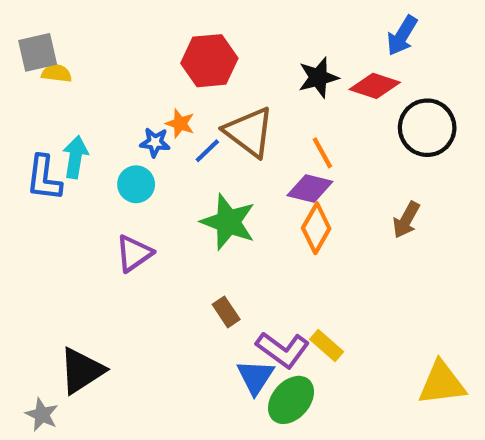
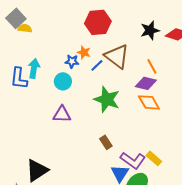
gray square: (38, 52) -> (16, 18), turned -30
orange diamond: (316, 228) -> (149, 102), turned -60
purple triangle: (134, 253) -> (62, 114), turned 36

